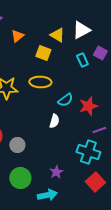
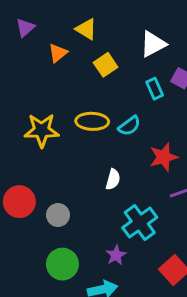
yellow triangle: (57, 35) -> (86, 29), moved
yellow square: (43, 53) -> (106, 65), moved, turned 35
cyan semicircle: (65, 100) -> (129, 126), moved
cyan cross: (88, 152) -> (140, 222), moved, turned 35

